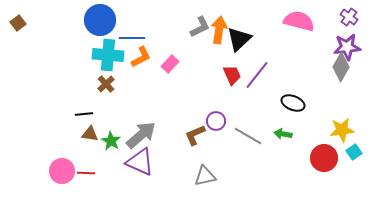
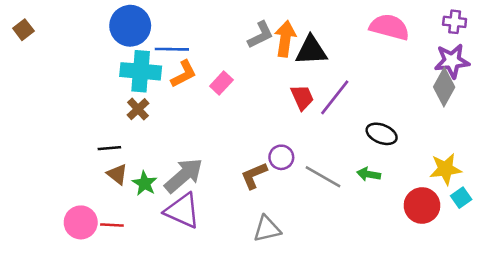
purple cross: (349, 17) -> (455, 22), turned -30
black triangle: (239, 39) -> (311, 50), turned 40
brown triangle: (90, 134) -> (117, 174), turned 30

